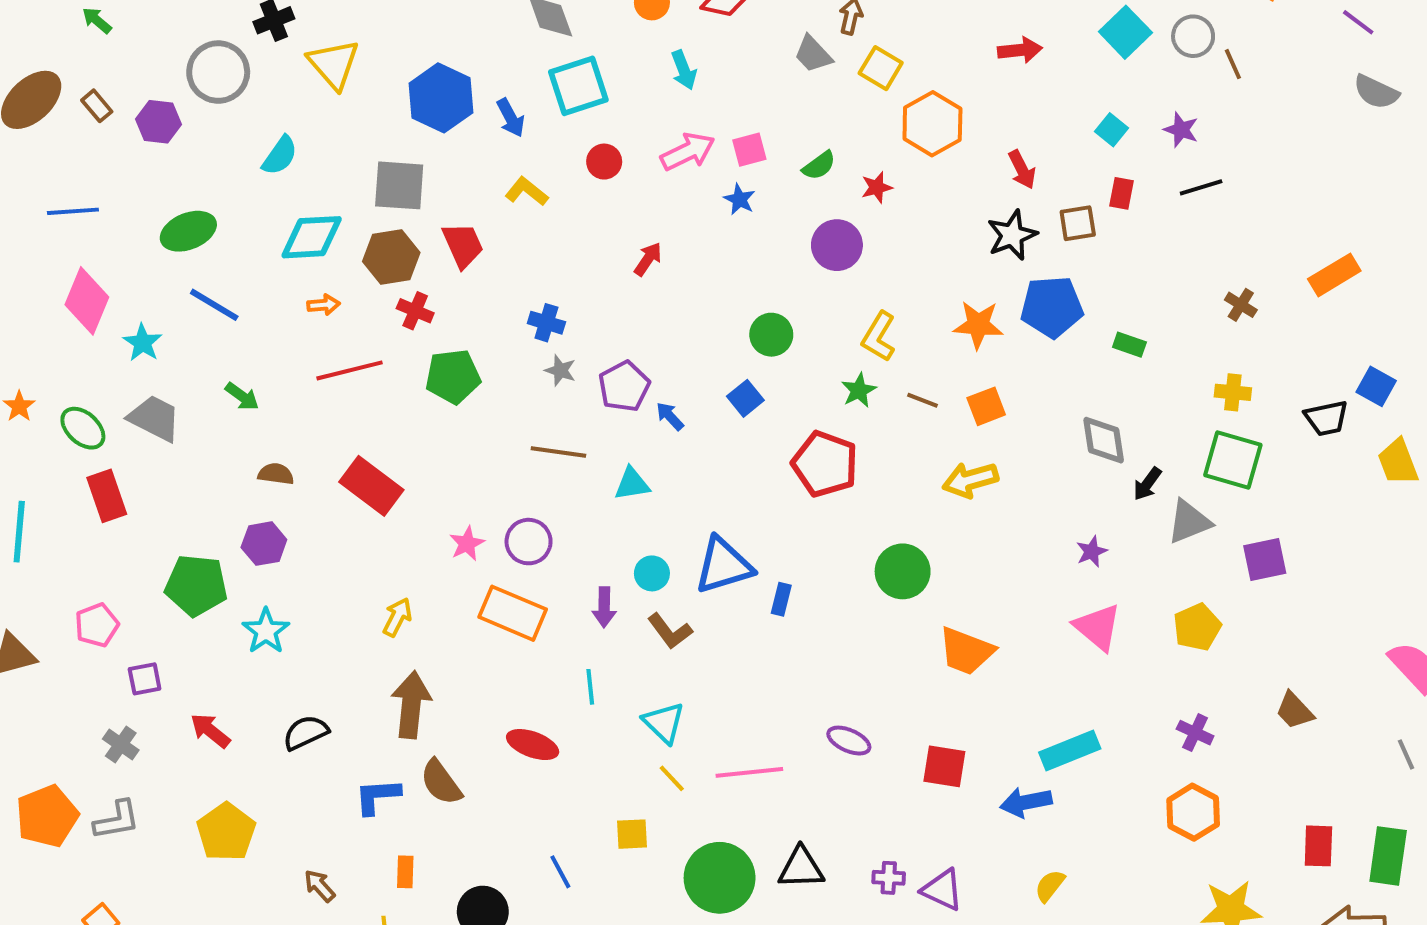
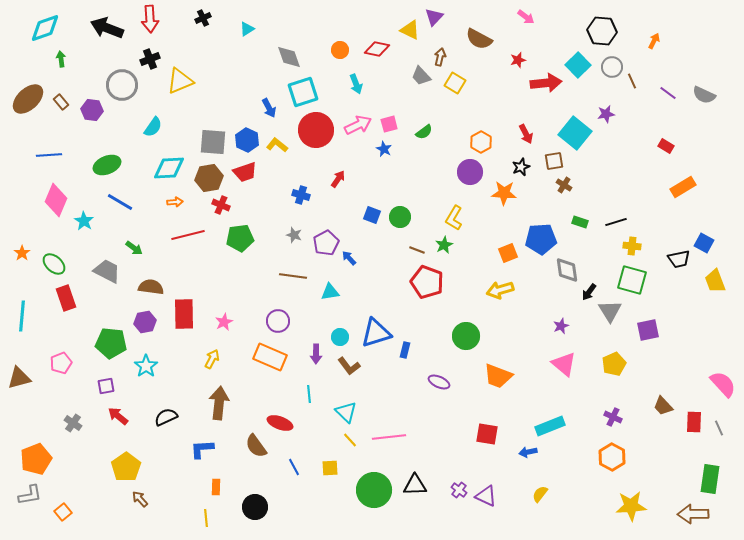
green arrow: (97, 20) -> (61, 59), turned 42
purple line: (1358, 22) -> (668, 93), moved
red arrow: (1020, 50) -> (546, 83), moved, size x1.4
yellow triangle: (334, 64) -> (180, 81), turned 48
blue hexagon: (441, 98) -> (247, 140), moved, size x0.7
orange hexagon: (932, 124) -> (481, 142), moved, size x0.7
cyan square: (1111, 130) -> (575, 133), moved, size x2.0
purple star: (1181, 130) -> (606, 114), turned -30
red circle: (604, 162) -> (316, 130), size x2.0
red star: (877, 187) -> (518, 60), moved
black line: (1201, 187) -> (616, 222), moved
red rectangle: (1121, 193) -> (666, 146), moved, turned -70
black star: (1012, 235) -> (521, 167), size x0.7
red trapezoid: (463, 245) -> (245, 172), turned 95
purple circle: (837, 245) -> (470, 172), moved
brown cross: (1241, 305) -> (564, 185), moved
blue pentagon: (1052, 307) -> (541, 239), moved
blue cross: (546, 323) -> (301, 195), moved
orange star: (978, 325) -> (504, 193), moved
blue square: (745, 398) -> (372, 215), moved, turned -30
brown line: (922, 400) -> (417, 250), moved
gray trapezoid: (155, 418) -> (107, 271), moved
brown semicircle: (276, 474) -> (151, 287), size x1.4
red rectangle: (371, 486) -> (184, 314), moved, turned 52
gray triangle: (1189, 522) -> (610, 311), turned -40
pink star: (467, 544) -> (224, 322), moved
purple square: (145, 679) -> (106, 386), moved
purple ellipse: (849, 741) -> (439, 382), moved
brown semicircle: (441, 782) -> (256, 446), moved
blue arrow: (1026, 802) -> (528, 452), size x0.7
gray L-shape: (117, 820) -> (30, 495), moved
red rectangle: (1318, 846) -> (694, 422), moved
blue line: (560, 872) -> (294, 467), moved
purple cross: (889, 878) -> (459, 490), turned 35
brown arrow: (320, 886) -> (140, 499), moved

